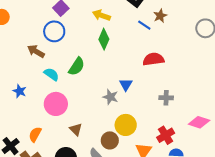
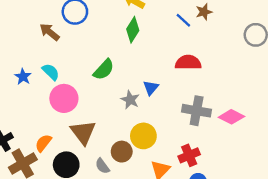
green semicircle: (77, 67) -> (104, 70), moved
cyan semicircle: (51, 74) -> (51, 72), moved
gray cross: (166, 98) -> (197, 111), size x1.6
pink diamond: (199, 122) -> (231, 117), moved
brown triangle: (76, 129) -> (83, 132), size x1.6
orange semicircle: (35, 134) -> (43, 143), moved

